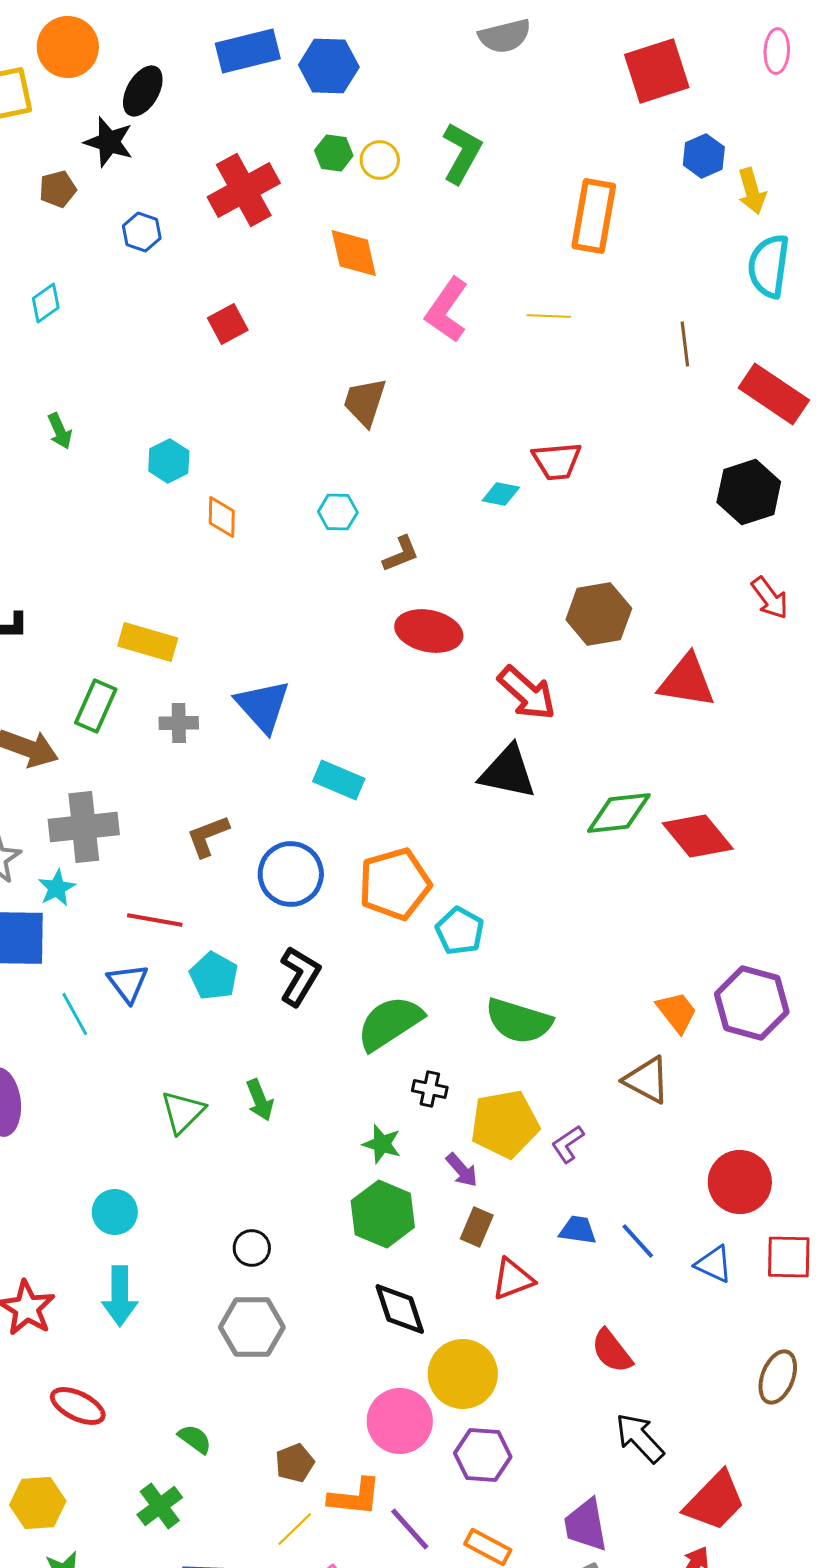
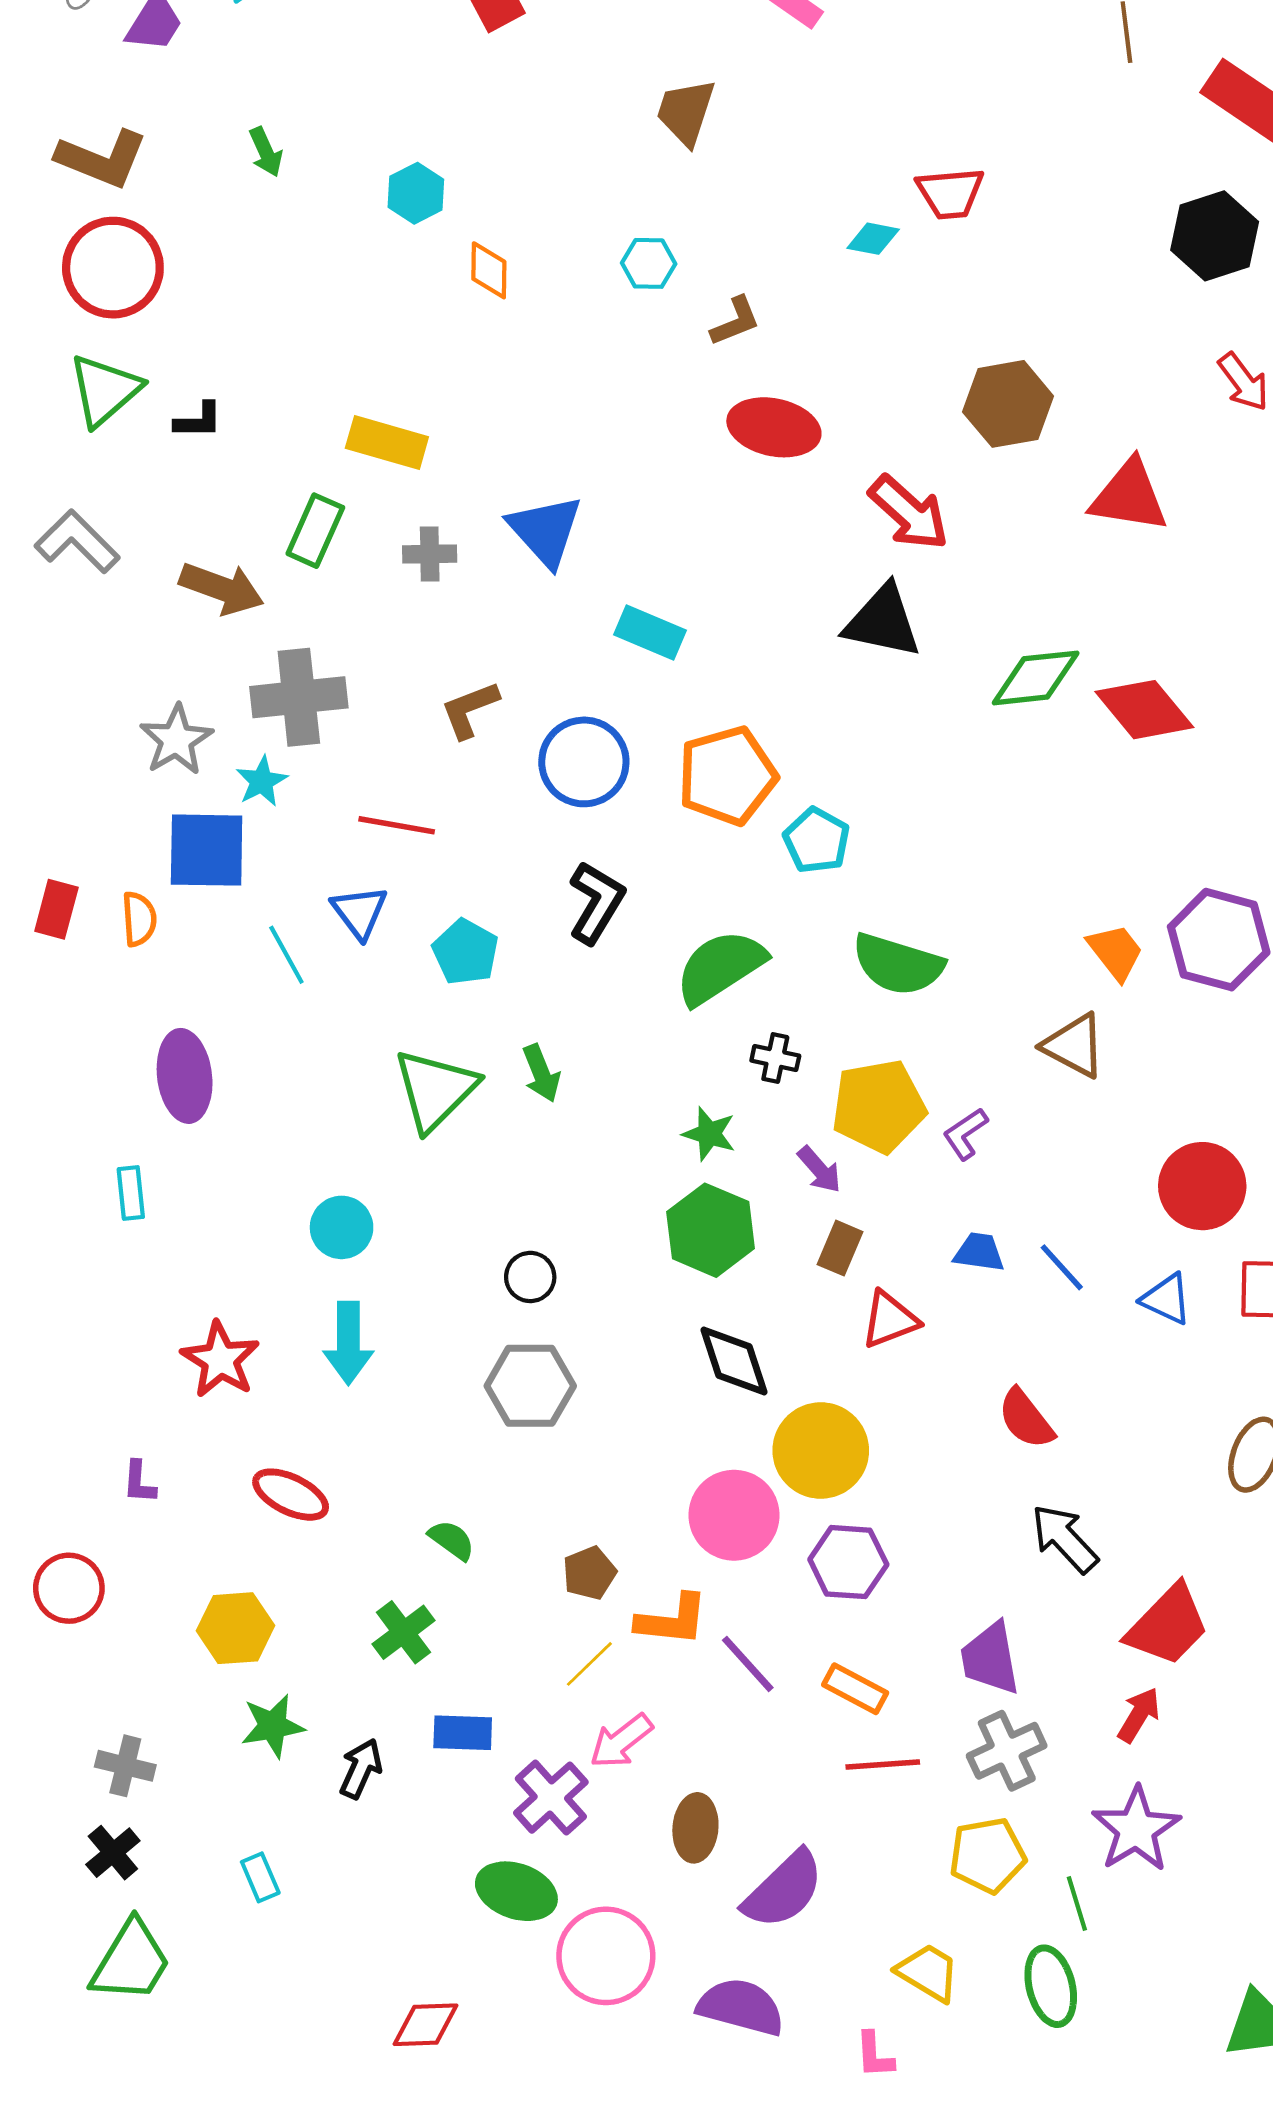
cyan pentagon: (214, 976) -> (465, 952), moved
green triangle: (183, 1112) -> (435, 1090), size x1.4

